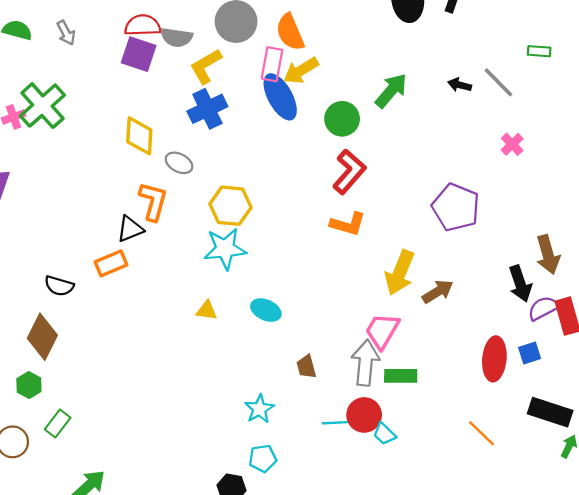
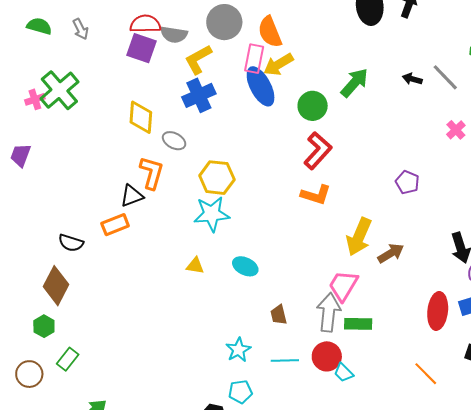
purple pentagon: (456, 207) -> (407, 182), size x0.6
cyan line: (339, 423) -> (285, 361), moved

